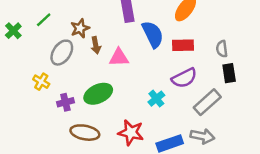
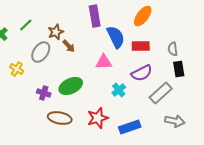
brown arrow: (96, 45) -> (69, 46), turned -32
pink triangle: (119, 57) -> (104, 62), moved
yellow cross: (41, 82) -> (17, 69), moved
purple cross: (65, 102) -> (44, 93), turned 32
red star: (131, 133) -> (98, 118), turned -30
gray arrow: (202, 136) -> (175, 121), moved

